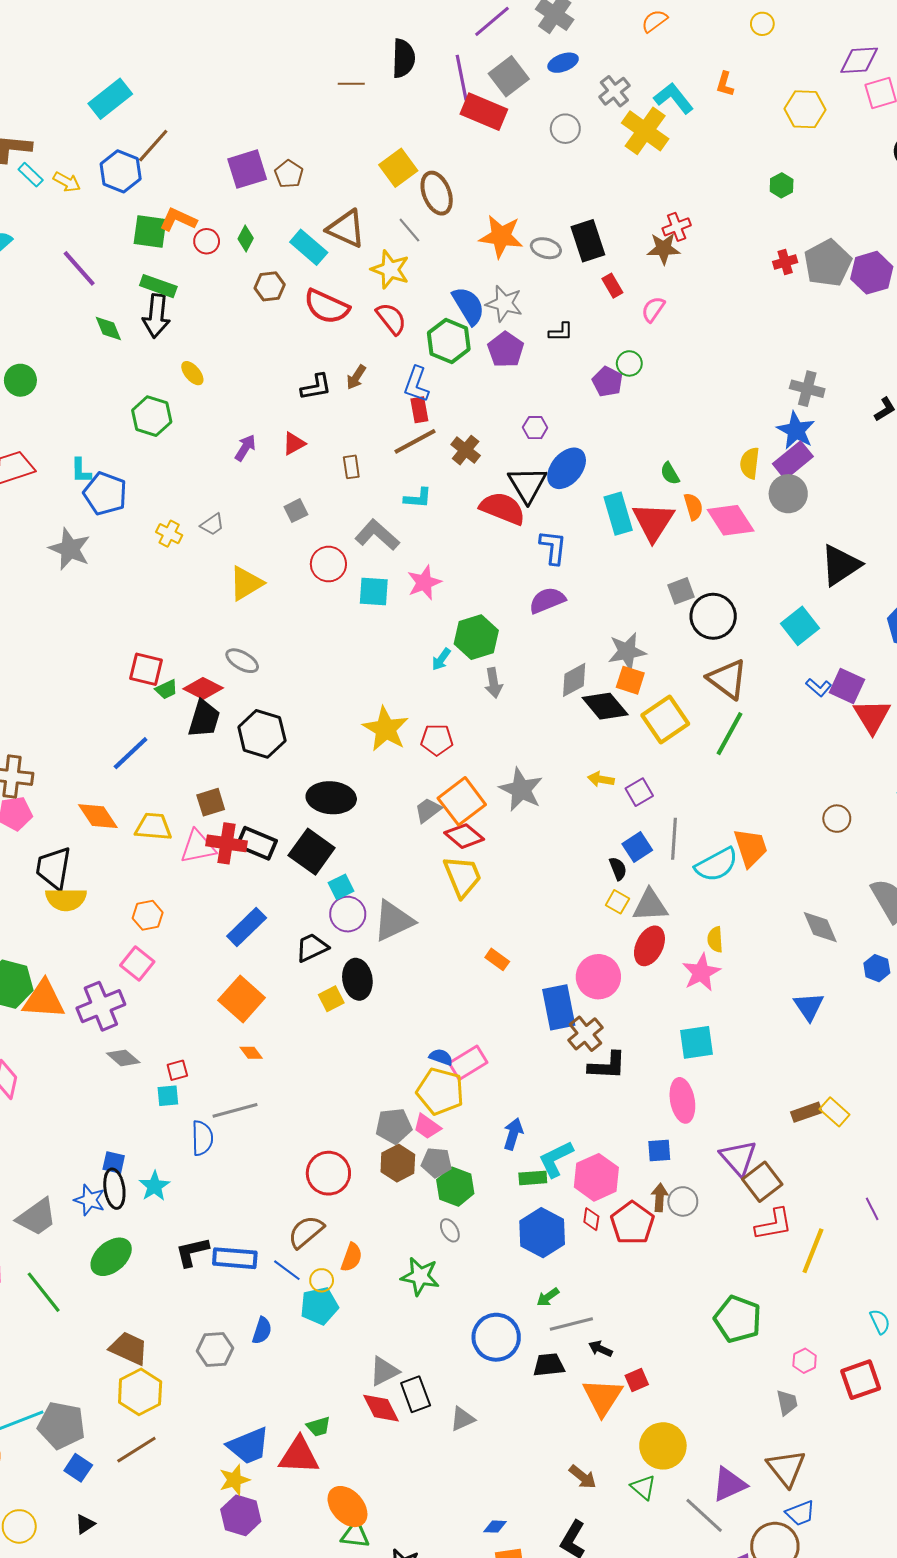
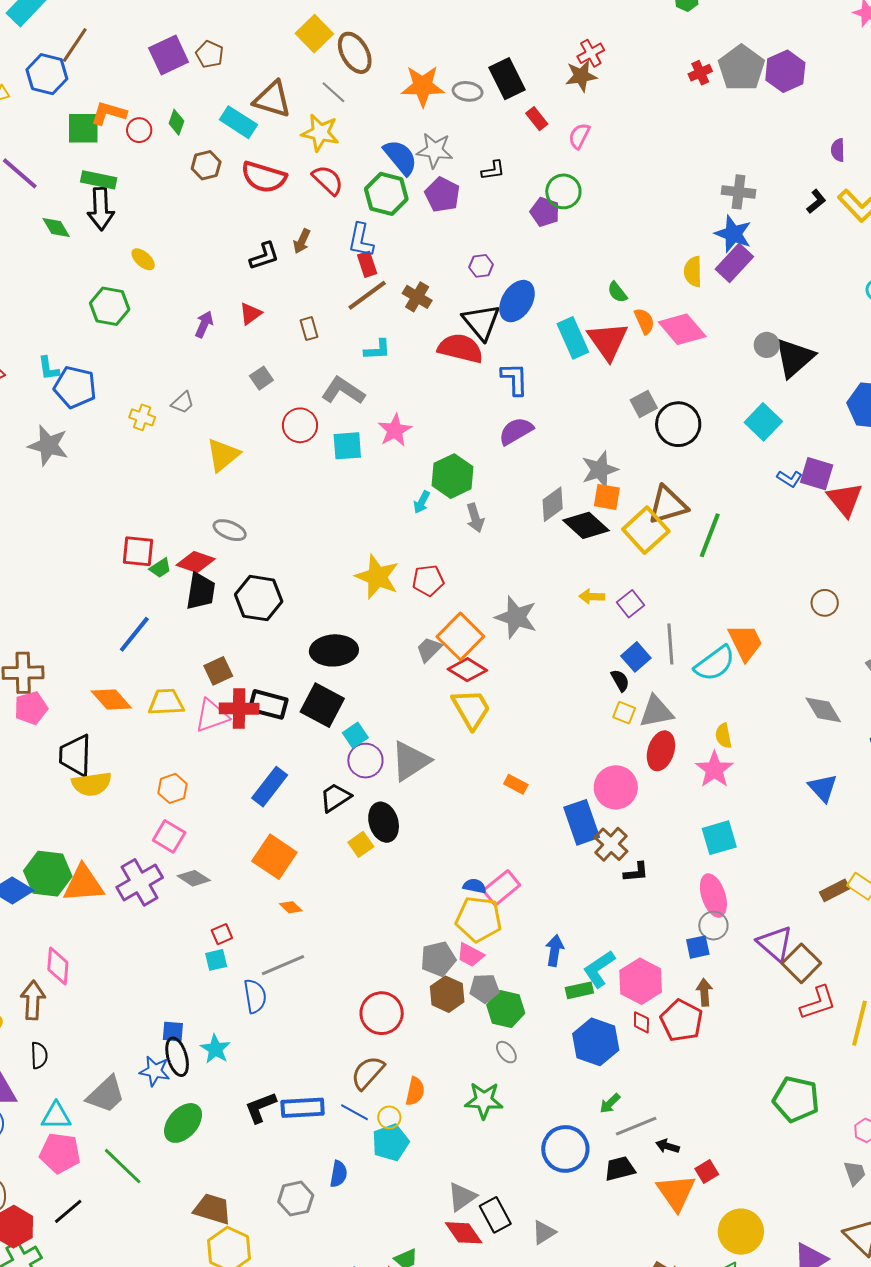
green circle: (629, 363) -> (563, 191), size x1.4
gray circle: (788, 494) -> (767, 345), moved, size x0.7
brown triangle: (727, 679) -> (668, 505), moved, turned -45
gray diamond: (123, 1058) -> (194, 878), moved
black L-shape: (607, 1066) -> (636, 872), size x0.7
gray circle: (683, 1201) -> (713, 926), moved

